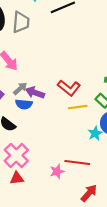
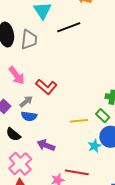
red L-shape: (69, 88) -> (46, 87), moved
purple arrow: (35, 93) -> (46, 145), moved

